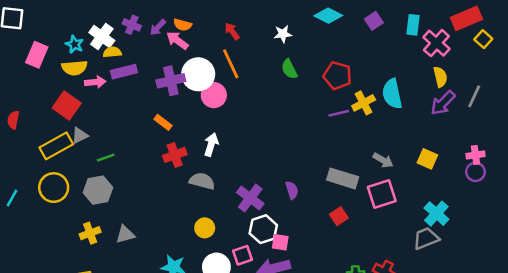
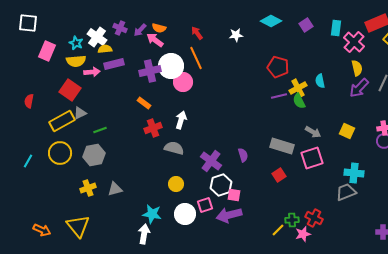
green semicircle: (289, 69) -> (299, 101), moved
cyan semicircle: (392, 94) -> (320, 81), size x0.6
cyan cross: (436, 214) -> (354, 173), turned -36

